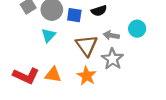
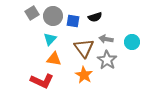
cyan circle: (137, 29) -> (132, 42), moved
orange triangle: (53, 75) -> (54, 59), moved
red L-shape: (26, 76) -> (42, 81), moved

